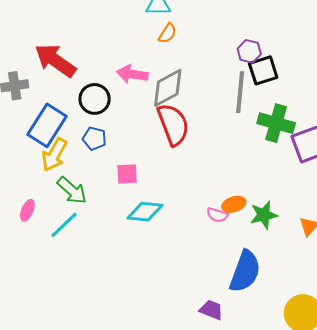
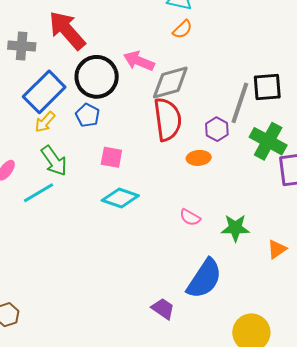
purple hexagon: (249, 51) -> (217, 129), moved
black circle: (95, 99) -> (97, 77), size x1.4
yellow arrow: (54, 155) -> (45, 122), size x0.7
orange ellipse: (234, 204) -> (199, 158), moved

